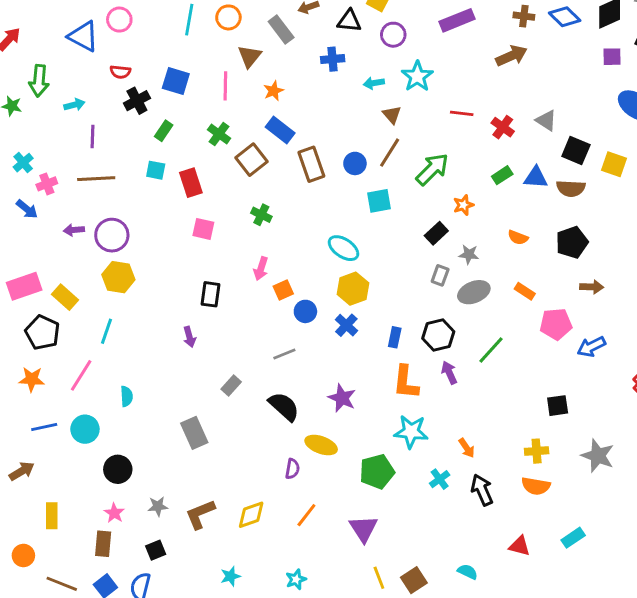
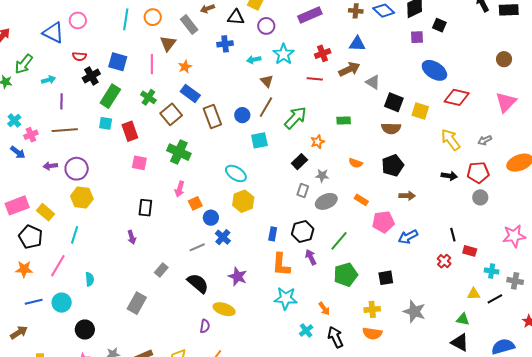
brown arrow: (512, 56) -> (349, 69), moved
green arrow: (39, 81) -> (24, 64), turned 35
red cross: (503, 127) -> (323, 53), moved, turned 35
green rectangle: (164, 131) -> (110, 96), size x1.6
green rectangle: (502, 175) -> (344, 121), turned 32
blue triangle: (536, 177) -> (357, 44), moved
green cross: (261, 215) -> (179, 152), size x1.6
blue cross: (346, 325) -> (223, 237), moved
gray rectangle: (194, 433) -> (137, 303), turned 55
green pentagon: (377, 472) -> (346, 275), moved

